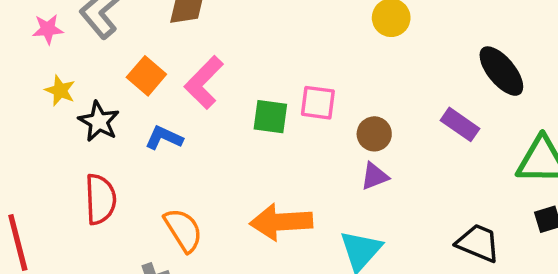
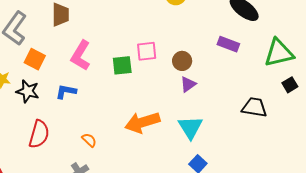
orange square: (146, 76) -> (35, 59), moved
red semicircle: (100, 199) -> (39, 134), turned 32
orange semicircle: (183, 230) -> (89, 140), size x0.6

